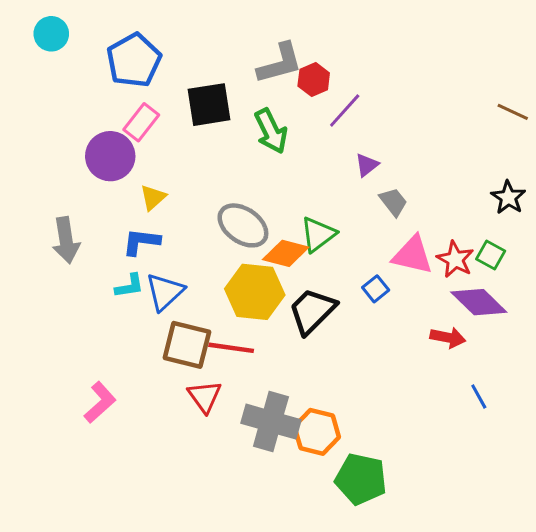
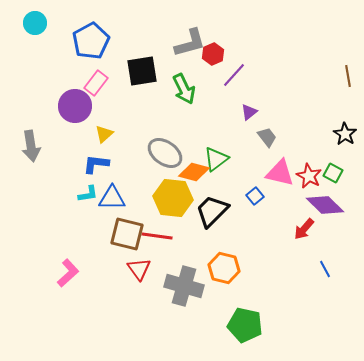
brown line: (513, 112) -> (348, 76), turned 55
gray arrow: (66, 240) -> (31, 146), moved
blue triangle: (165, 292) -> (112, 198), turned 44
red arrow: (448, 338) -> (304, 229), turned 120
orange hexagon: (317, 432) -> (224, 268), moved

